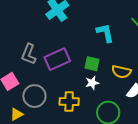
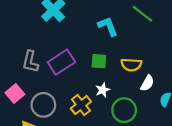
white star: (92, 83) -> (103, 90), moved
yellow cross: (69, 102) -> (81, 105), turned -30

